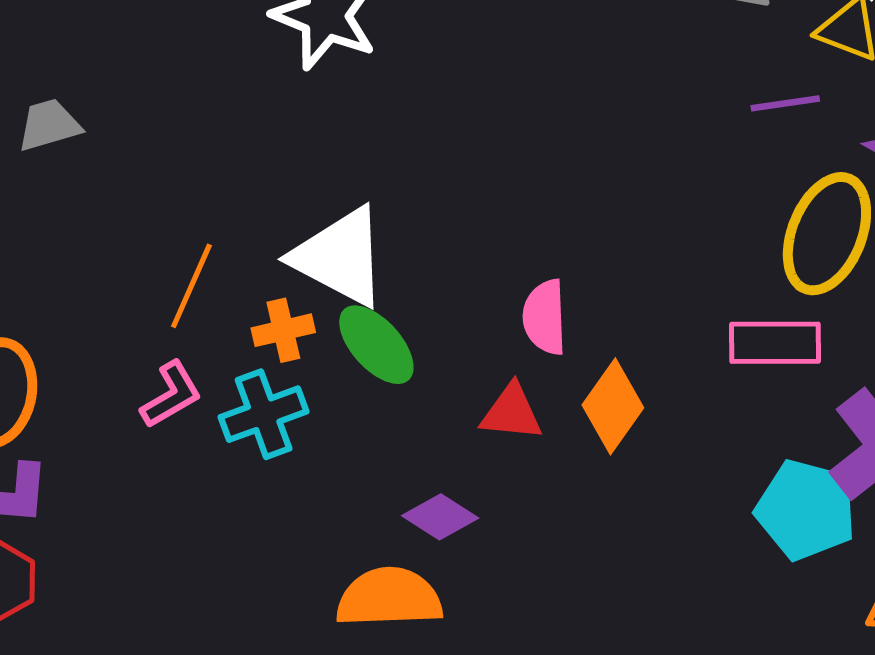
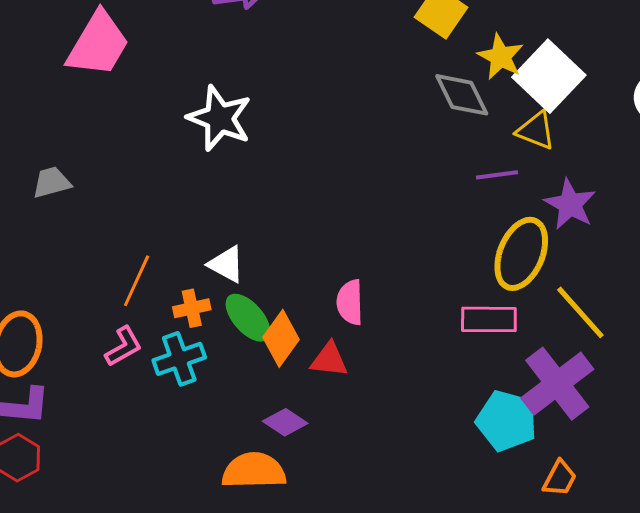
white triangle: (340, 257) -> (226, 264), size x0.6
orange diamond: (613, 406) -> (281, 338), moved

